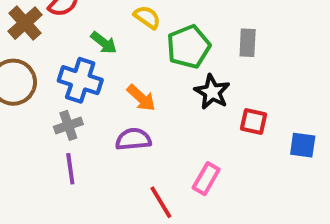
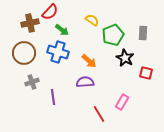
brown cross: (25, 23) -> (30, 23), turned 30
green arrow: (104, 43) -> (62, 30), moved
gray cross: (68, 125) -> (32, 82), moved

